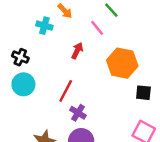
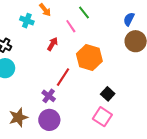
red line: (66, 91) -> (63, 77), moved
black square: (143, 93) -> (108, 94), moved, turned 32

